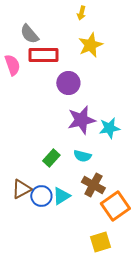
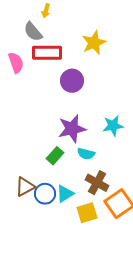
yellow arrow: (81, 13) -> (46, 11), moved
purple star: (81, 120) -> (72, 129), moved
yellow square: (100, 242) -> (87, 213), moved

